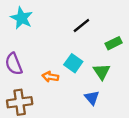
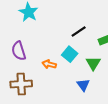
black line: (81, 25) -> (79, 32), moved

